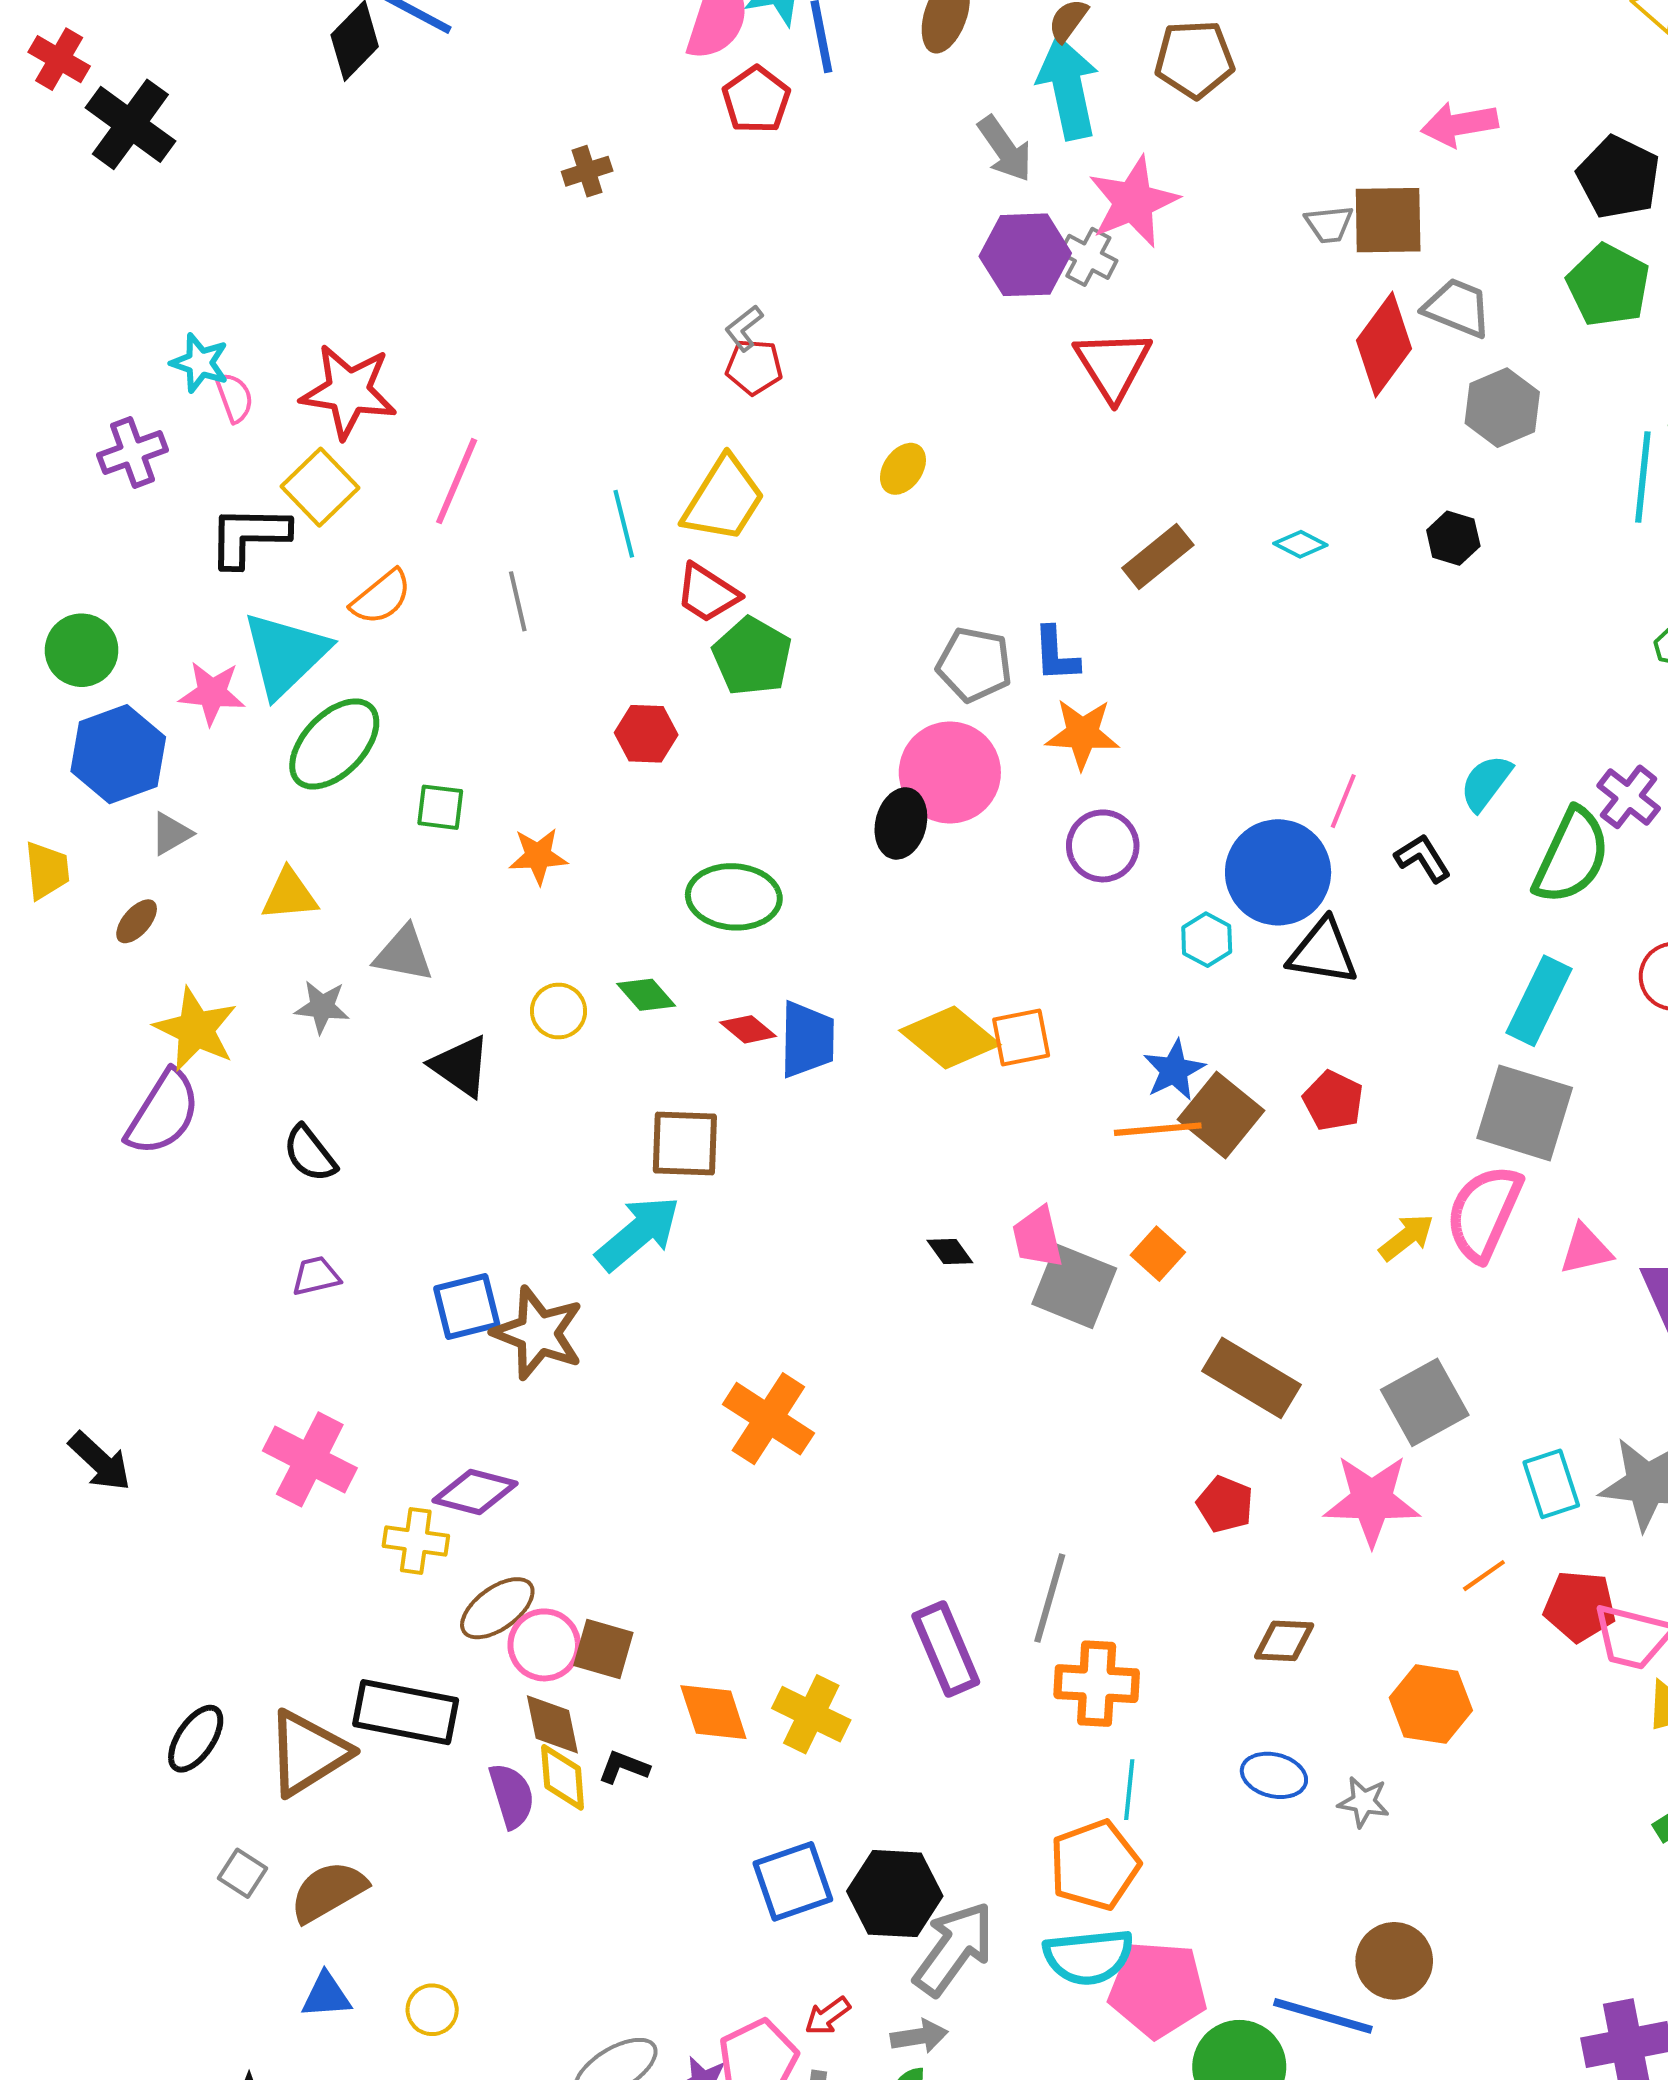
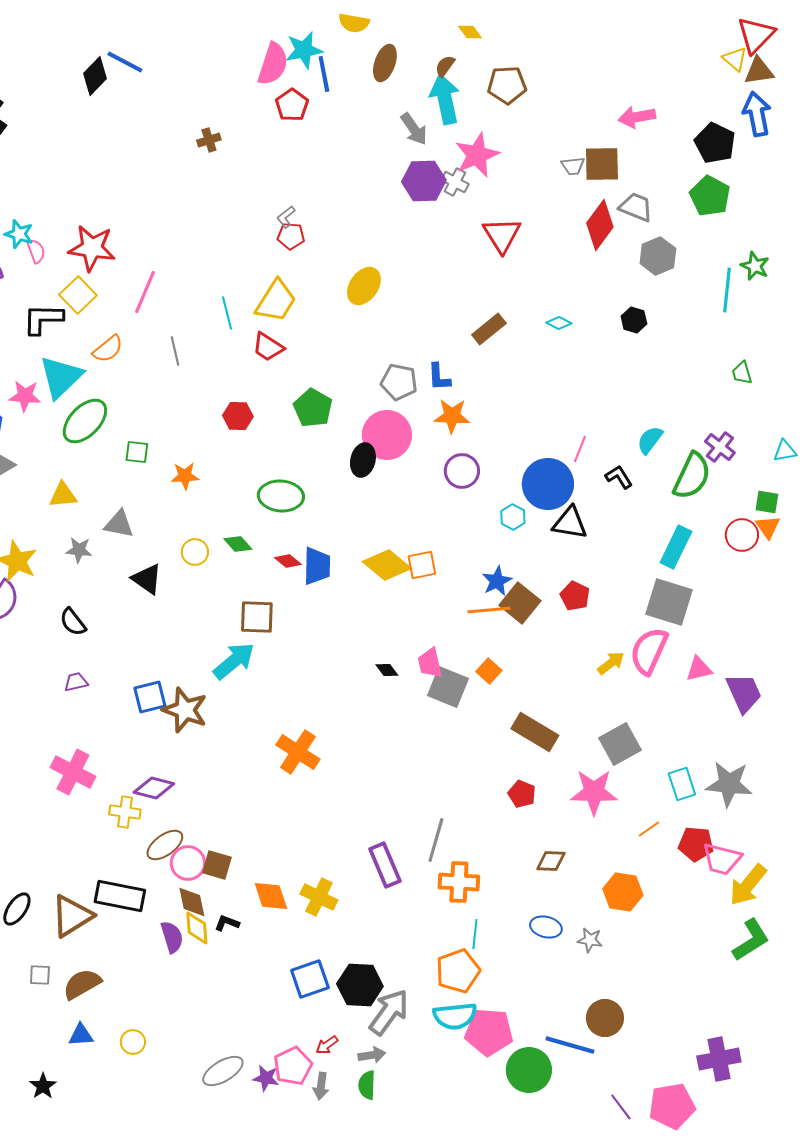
red triangle: (1113, 365) -> (502, 235), moved
yellow ellipse: (903, 469) -> (364, 286), size x1.5
green pentagon: (752, 656) -> (313, 408), moved
gray square: (243, 1873) -> (40, 975), turned -30

